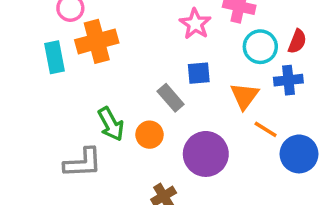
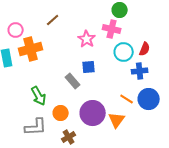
orange triangle: (244, 96) -> (117, 120), moved
orange circle: (149, 135) -> (61, 113), moved
blue circle: (299, 154) -> (149, 99), moved
gray L-shape: (83, 163) -> (36, 127), moved

